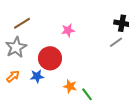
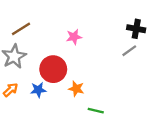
orange star: (70, 86) -> (76, 89), moved
green line: (87, 94) -> (96, 111), turned -40

